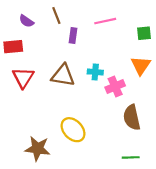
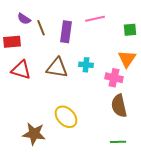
brown line: (56, 16) -> (41, 28), moved
purple rectangle: (73, 35) -> (66, 32), size x1.5
red triangle: (23, 78) -> (21, 70), turned -45
pink cross: (115, 86) -> (114, 78), moved, turned 36

